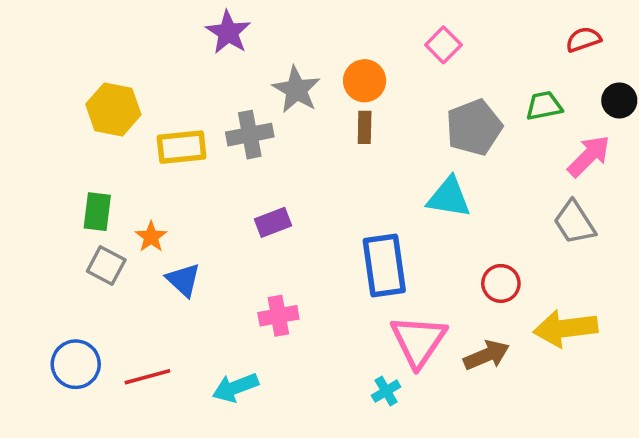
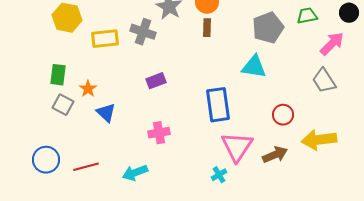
gray cross: (250, 135) -> (143, 32), turned 30

